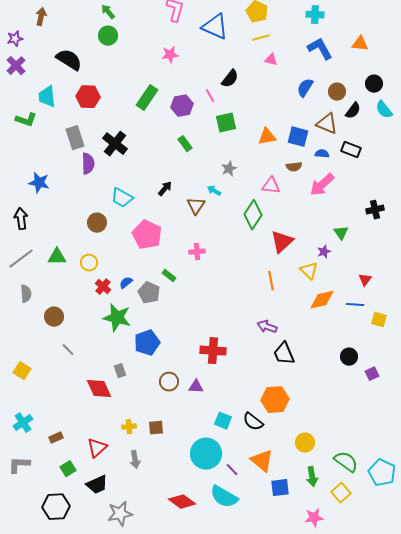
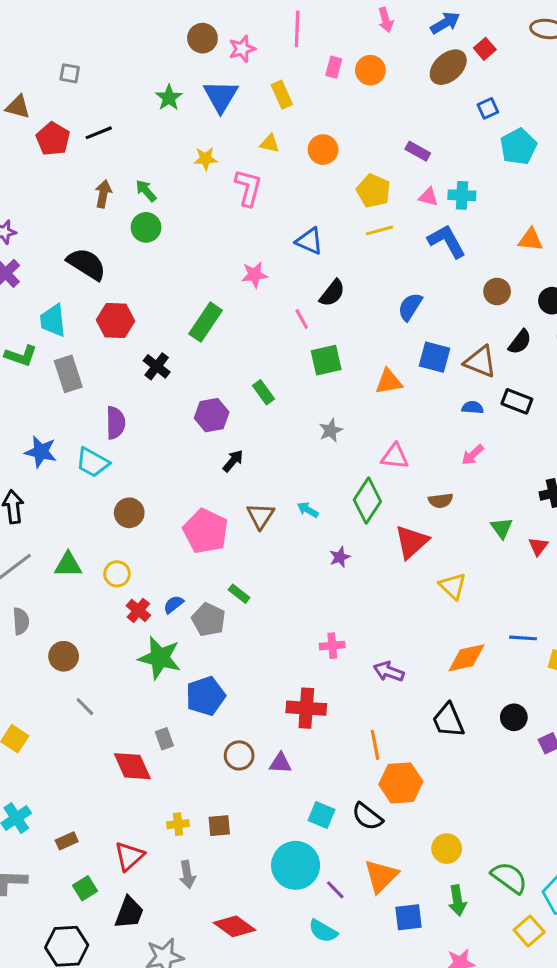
brown arrow: (41, 17) -> (103, 194), moved
blue triangle: (215, 27) -> (309, 241), moved, size x0.7
blue L-shape: (320, 49) -> (447, 241), moved
pink star: (170, 55) -> (254, 275), moved
pink triangle: (271, 60) -> (428, 197), moved
blue semicircle: (305, 88) -> (410, 307), moved
brown circle: (337, 92) -> (497, 292), moved
purple hexagon: (182, 106) -> (212, 415), moved
blue square: (298, 137) -> (434, 357), moved
gray rectangle: (75, 138) -> (68, 374), moved
black cross: (115, 144) -> (157, 366), moved, size x0.7
brown semicircle: (294, 167) -> (441, 501), moved
pink arrow: (322, 185) -> (473, 455), size x0.6
cyan arrow: (214, 191) -> (308, 510), moved
cyan trapezoid: (122, 198) -> (93, 462), moved
brown triangle: (196, 206) -> (260, 516), moved
pink cross: (197, 252) -> (332, 646), moved
purple star: (324, 252) -> (340, 557), moved
red triangle: (365, 280) -> (538, 546), moved
orange line: (271, 281) -> (375, 745), moved
orange diamond: (322, 300) -> (467, 658), moved
black trapezoid: (284, 354) -> (448, 720), moved
orange triangle: (262, 461) -> (381, 876), turned 35
black trapezoid: (97, 485) -> (129, 913), turned -45
yellow square: (341, 493) -> (529, 931), moved
cyan semicircle: (224, 497) -> (323, 931), size x0.7
red diamond: (182, 502) -> (235, 926), moved

